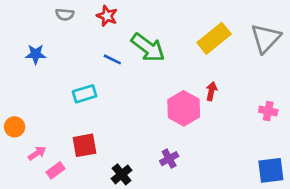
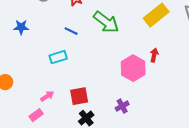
blue line: (112, 59) -> (71, 31), moved
red square: (85, 145) -> (79, 96), moved
pink arrow: (37, 153) -> (47, 96), moved

